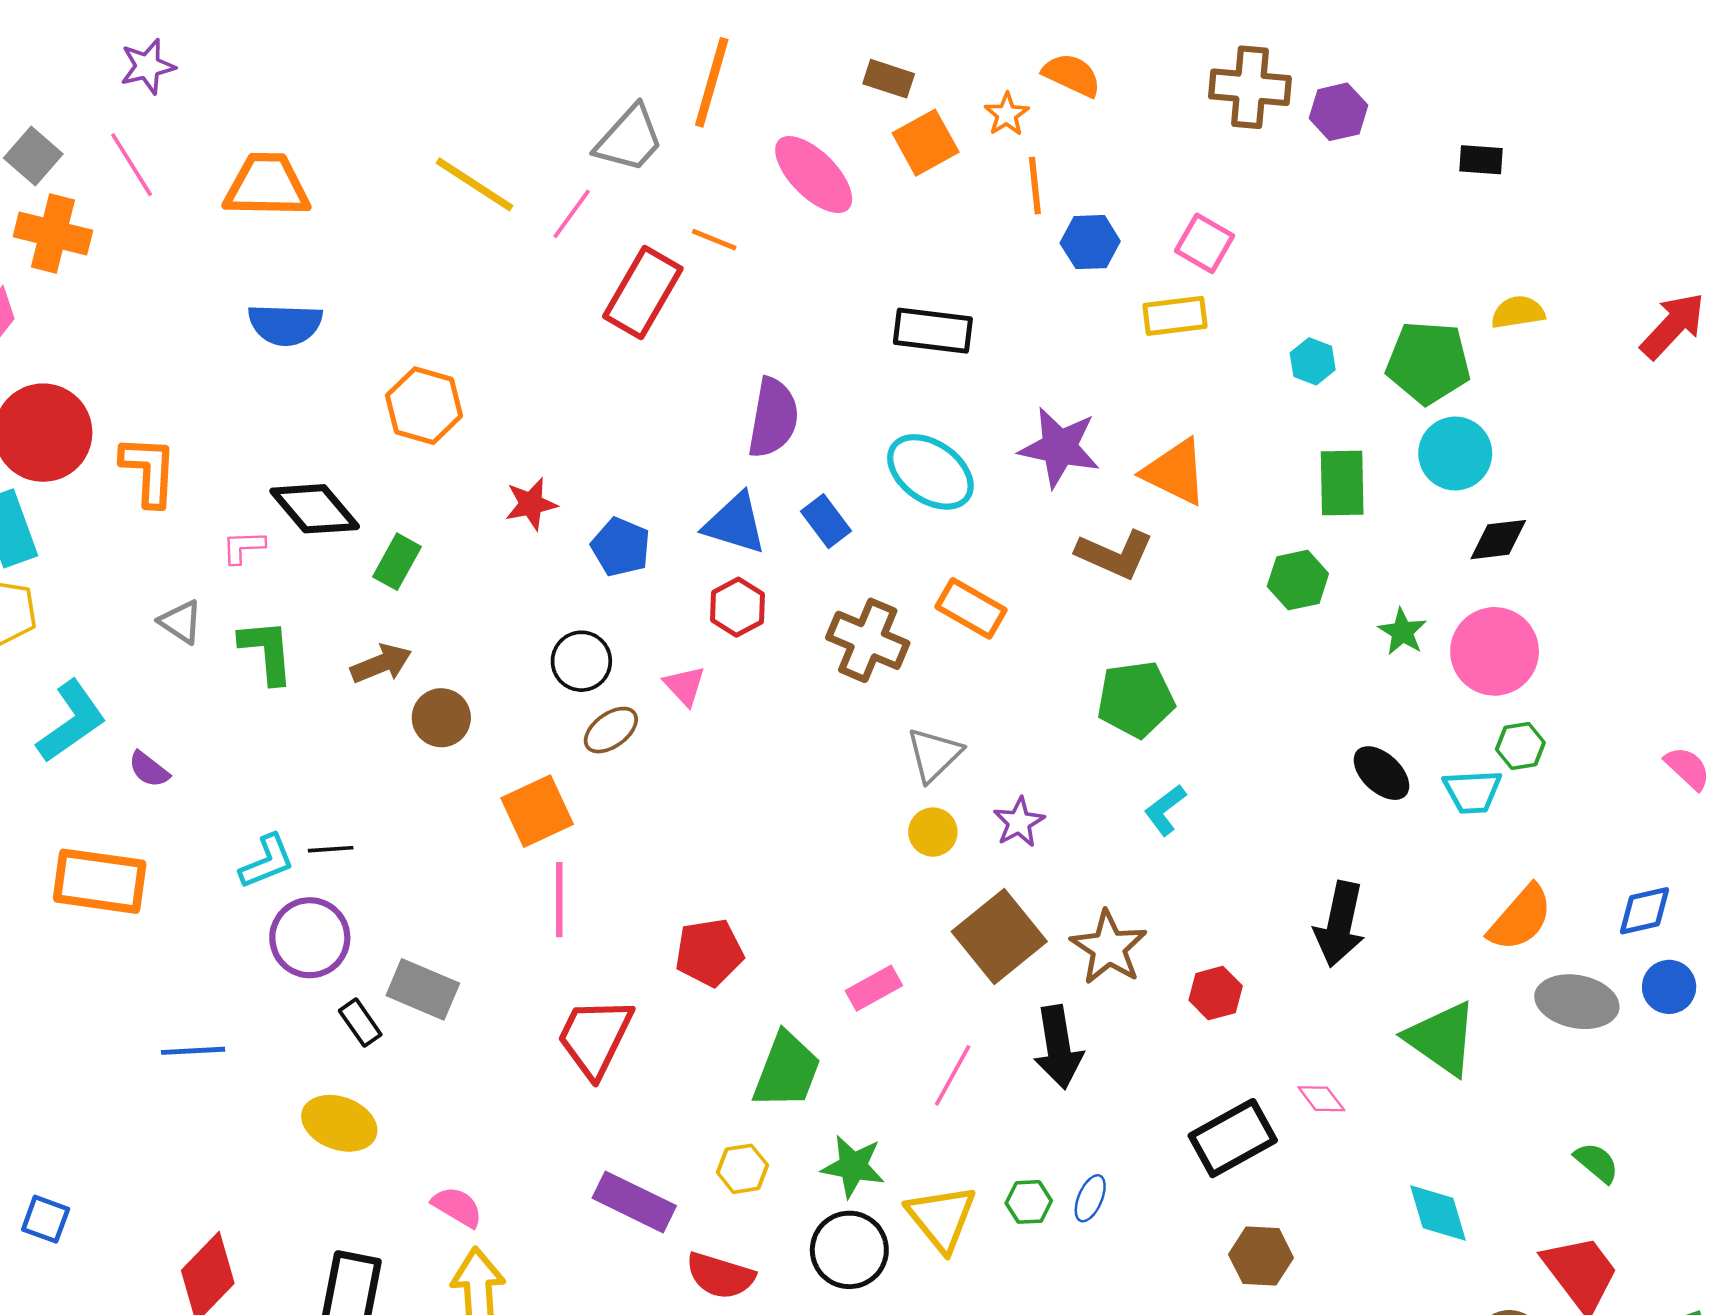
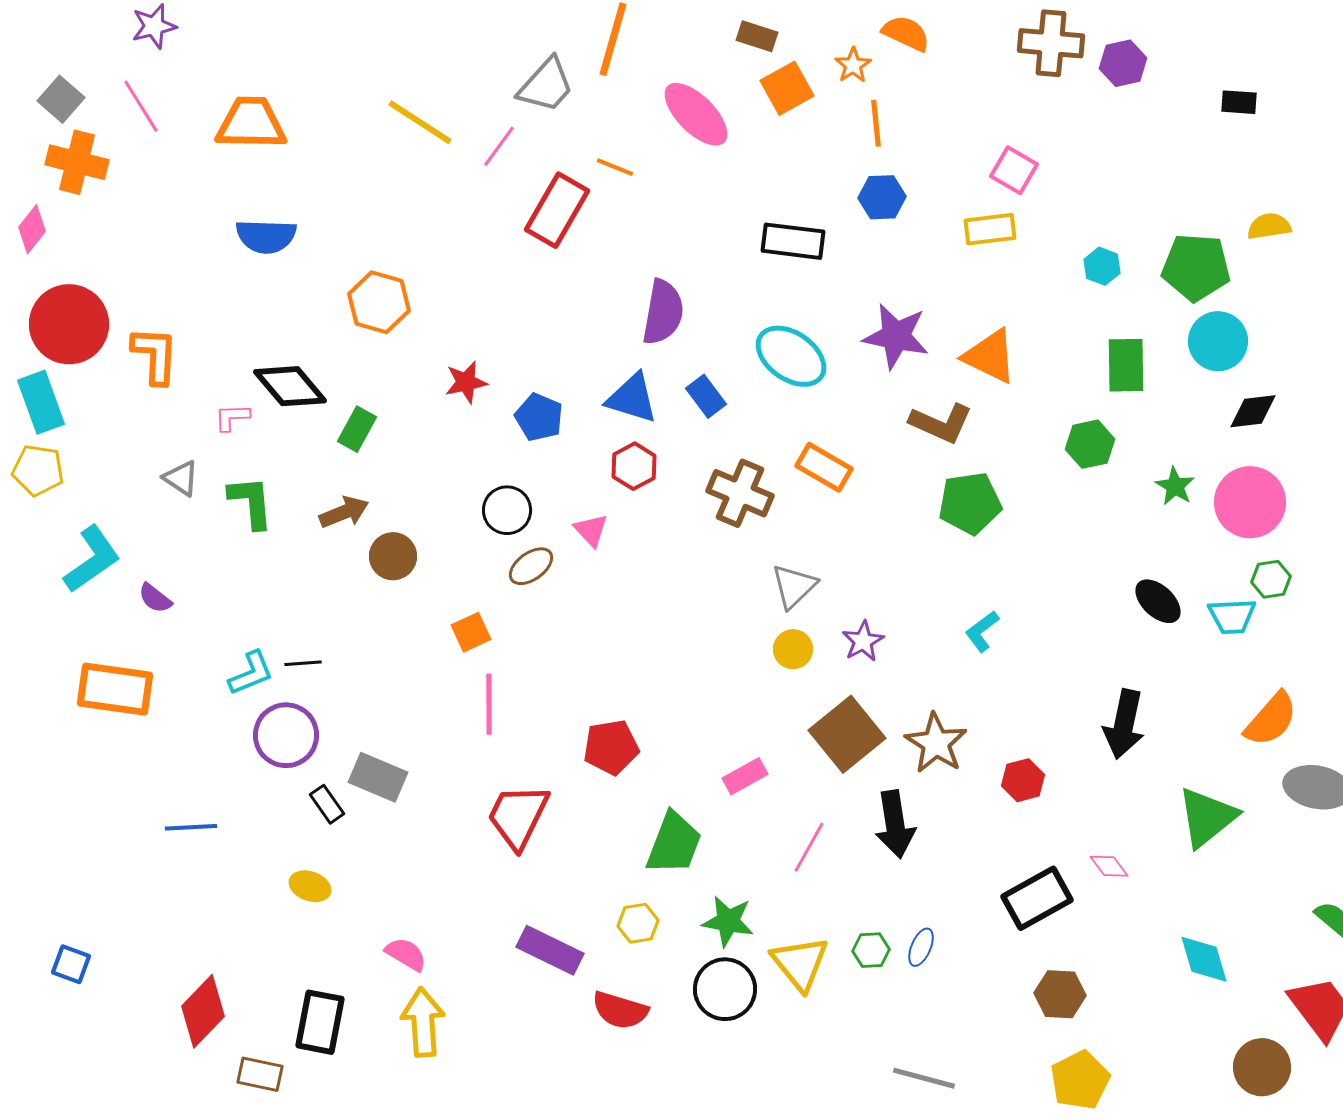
blue hexagon: (1090, 242) -> (882, 197), moved
green pentagon: (1136, 699) -> (970, 503), moved
orange square: (537, 811) -> (471, 632), size x0.7
green triangle: (1442, 1039) -> (1207, 817), turned 46
yellow ellipse: (339, 1123) -> (310, 886), size x0.7

